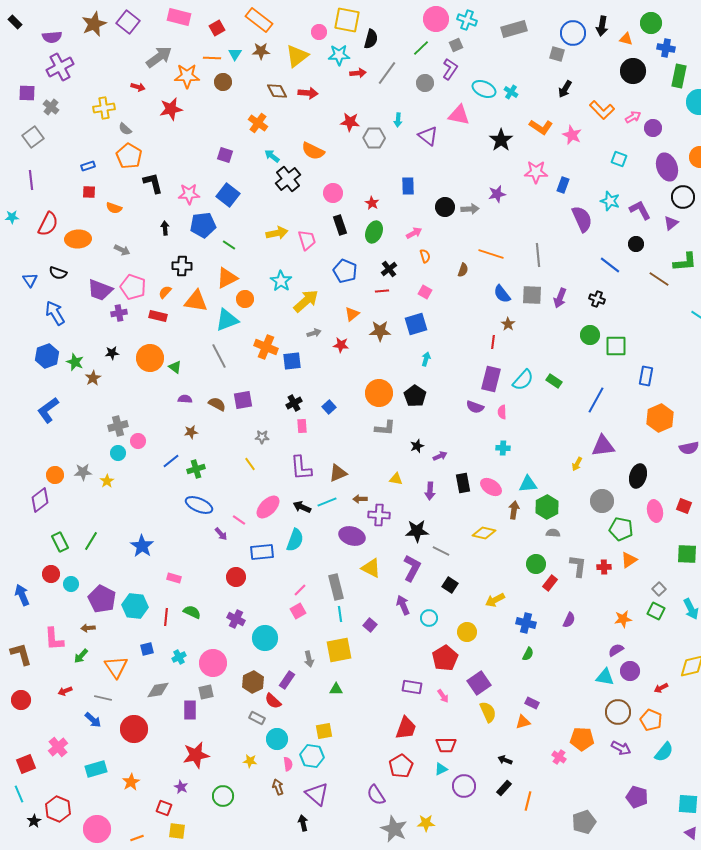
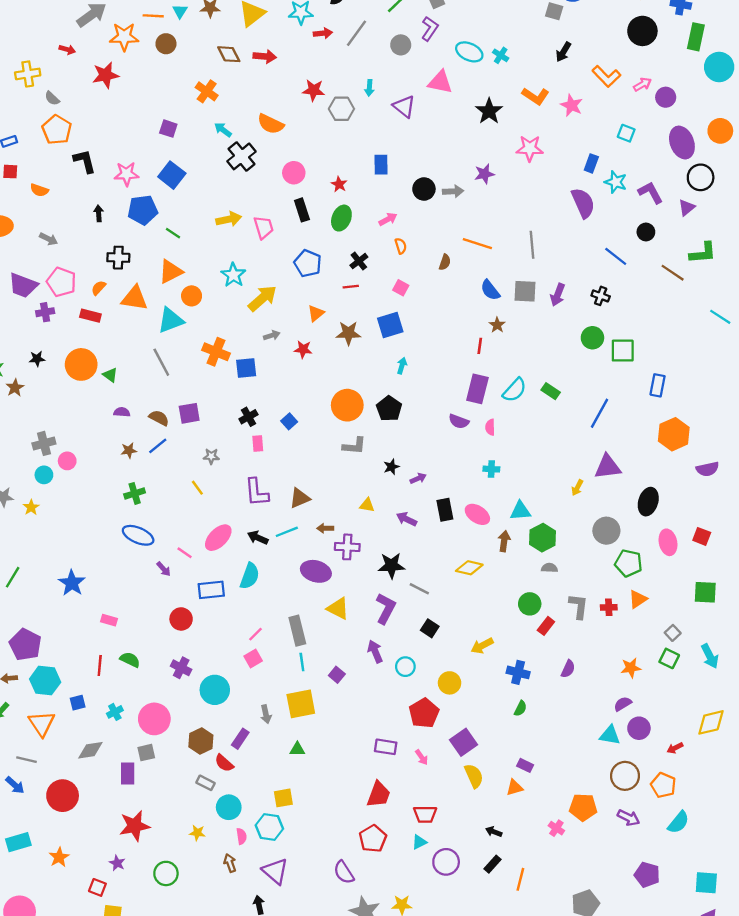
blue rectangle: (563, 185) -> (591, 163), moved
blue line: (171, 461) -> (158, 446), moved
purple arrow: (430, 491) -> (407, 519), turned 114
cyan hexagon: (135, 606) -> (45, 681), moved

